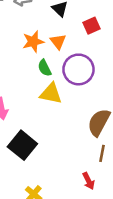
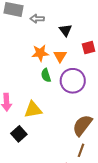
yellow triangle: (51, 94) -> (33, 110), moved, turned -30
black square: (22, 145) -> (19, 134), size x0.7

